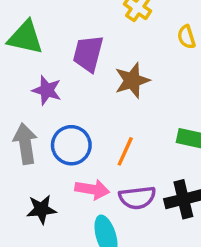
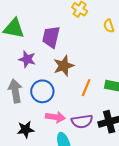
brown star: (132, 80) -> (64, 66), moved
orange line: (125, 151) -> (86, 88), moved

